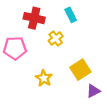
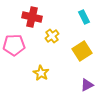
cyan rectangle: (71, 15) -> (84, 17), moved
yellow square: (80, 70) -> (82, 51), moved

